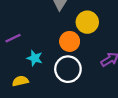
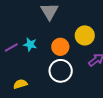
yellow circle: (87, 22) -> (85, 35), moved
cyan star: (35, 58) -> (30, 44), moved

